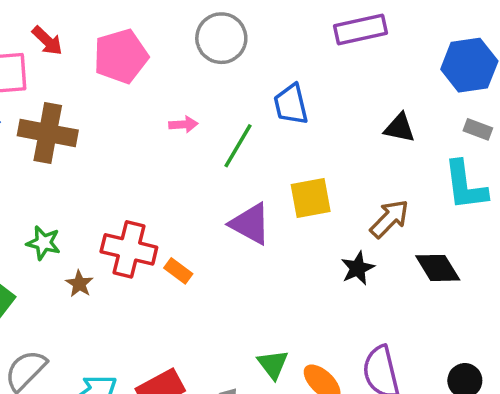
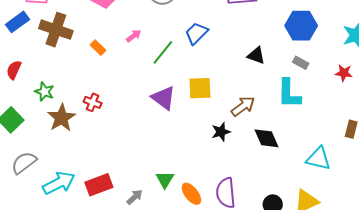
blue trapezoid: (291, 104) -> (196, 33), turned 50
pink arrow: (183, 124) -> (134, 36), turned -42
red cross: (129, 249) -> (93, 102), size x0.6
orange rectangle: (178, 271) -> (98, 48), moved
brown star: (79, 284) -> (61, 118), size x1.8

